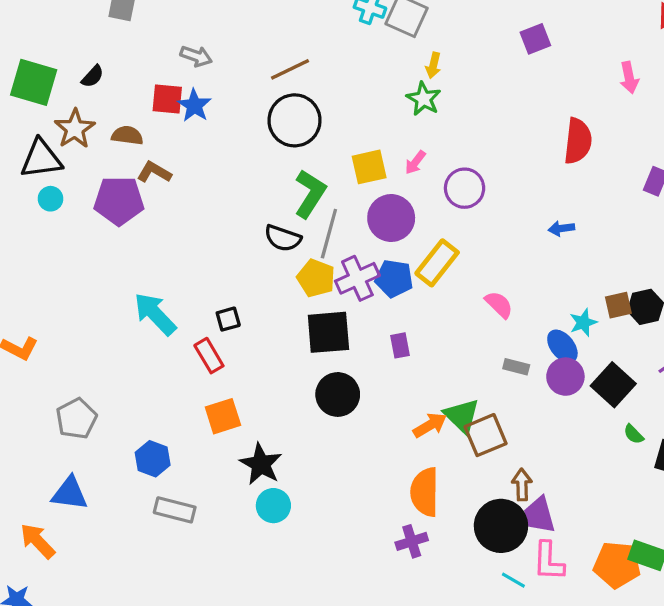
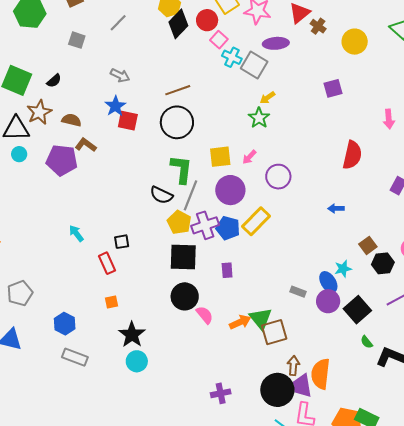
yellow arrow: (433, 65) -> (267, 98), turned 35
red square: (167, 99) -> (128, 121), moved
green L-shape: (310, 194) -> (182, 169), turned -32
pink semicircle: (499, 305) -> (205, 315), moved
brown square: (618, 305) -> (368, 245), moved, turned -30
cyan arrow: (155, 314) -> (76, 233), size x0.6
orange square: (223, 416) -> (112, 302), size x0.6
orange semicircle: (425, 492) -> (321, 374), moved

